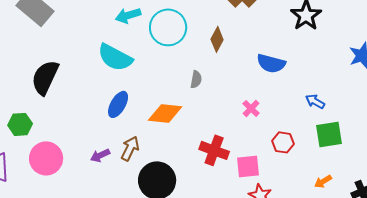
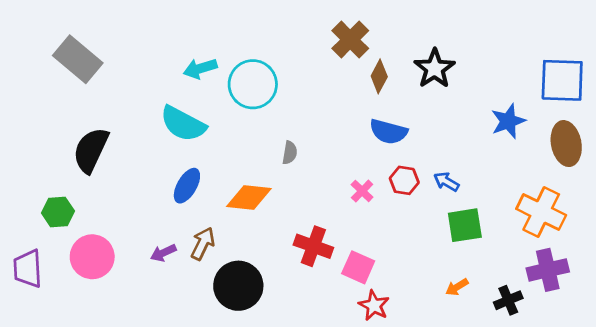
brown diamond: (217, 39) -> (379, 76), moved
red hexagon: (283, 142) -> (404, 180), moved
pink square: (248, 166) -> (358, 267), turned 30

